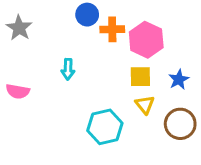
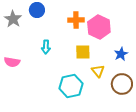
blue circle: (87, 15) -> (37, 10), moved
yellow square: (140, 77) -> (83, 52), moved

